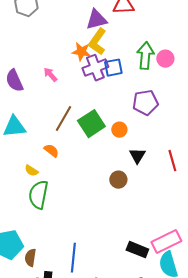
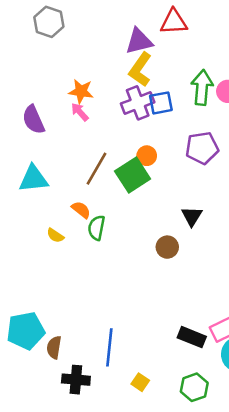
orange star: (81, 52) -> (81, 91), moved
orange circle: (119, 130) -> (147, 156), moved
green semicircle: (38, 195) -> (96, 228), moved, size x0.7

